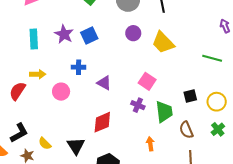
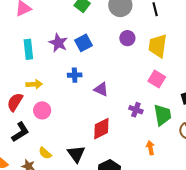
yellow trapezoid: (163, 43) -> (158, 46), turned 55
pink square: (147, 81) -> (157, 79), moved
pink circle: (61, 92) -> (42, 110), moved
black L-shape: (19, 133) -> (20, 132), moved

